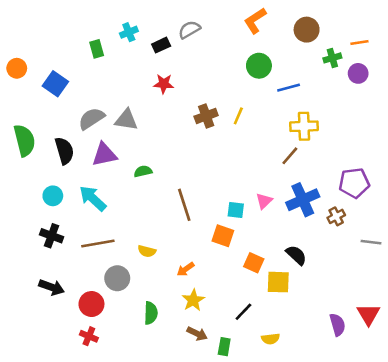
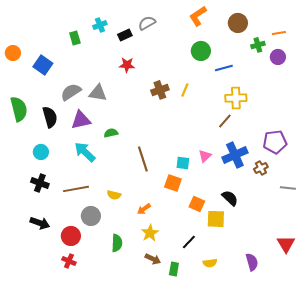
cyan arrow: (93, 198) -> (85, 152), moved
purple semicircle: (338, 325) -> (252, 262), moved

